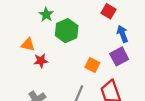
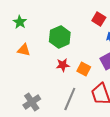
green star: (46, 15) -> (20, 22), moved
red star: (41, 61) -> (63, 65), moved

